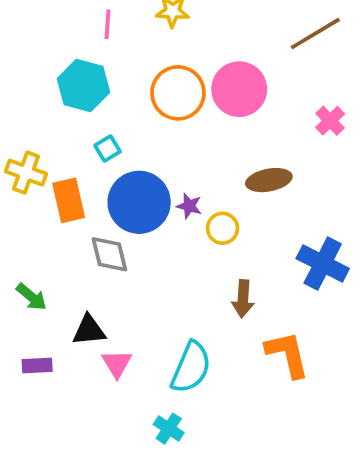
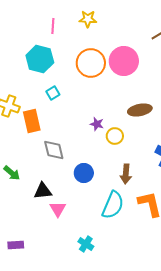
blue circle: (139, 202) -> (84, 173), moved, size x0.6
purple rectangle: (37, 365) -> (16, 245), moved
cyan semicircle: (191, 367) -> (113, 205), moved

